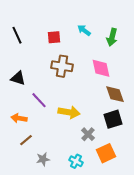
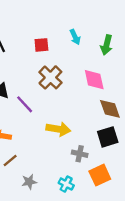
cyan arrow: (84, 30) -> (75, 37), turned -152
brown cross: (62, 66) -> (50, 77), turned 35
purple line: (39, 100) -> (25, 104), moved
gray cross: (88, 134) -> (80, 154), turned -32

